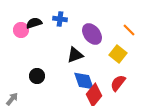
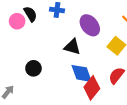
black semicircle: (34, 23) -> (30, 14), turned 77
black triangle: (75, 55) -> (72, 47), turned 36

